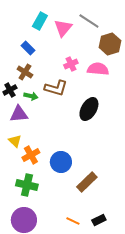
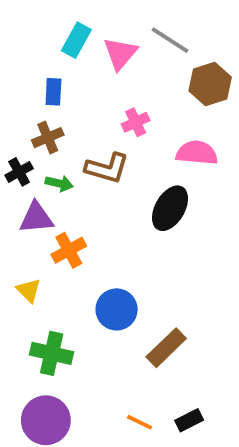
blue rectangle: (28, 48) -> (53, 92), turned 48
pink semicircle: (98, 69) -> (197, 153), moved
brown cross: (25, 72) -> (48, 138), turned 35
yellow triangle: (15, 141) -> (29, 290), moved
orange cross: (31, 155) -> (69, 250), moved

